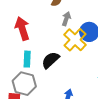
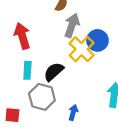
gray arrow: (66, 19) -> (72, 25), size x1.5
gray hexagon: (24, 84) -> (42, 97), moved

